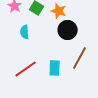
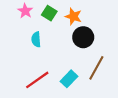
cyan rectangle: (55, 68) -> (69, 79), turned 42

